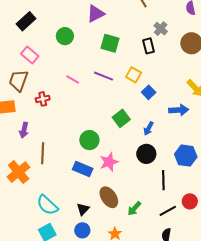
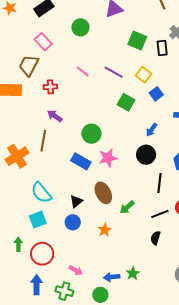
green square: (110, 43) -> (137, 40), moved
green square: (121, 118) -> (126, 102), moved, turned -30
purple arrow: (24, 130) -> (55, 116), moved, turned 105

